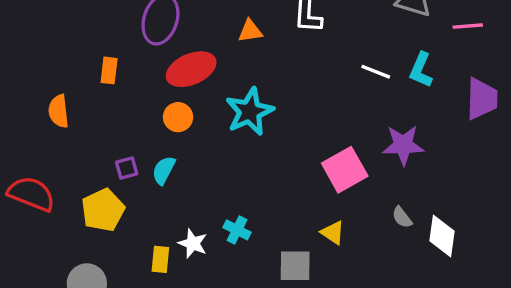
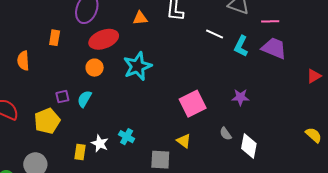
white line: (376, 72) -> (215, 34), moved
purple trapezoid: (482, 99) -> (274, 48), moved, turned -72
purple star: (403, 145) -> (240, 97), moved, size x0.7

